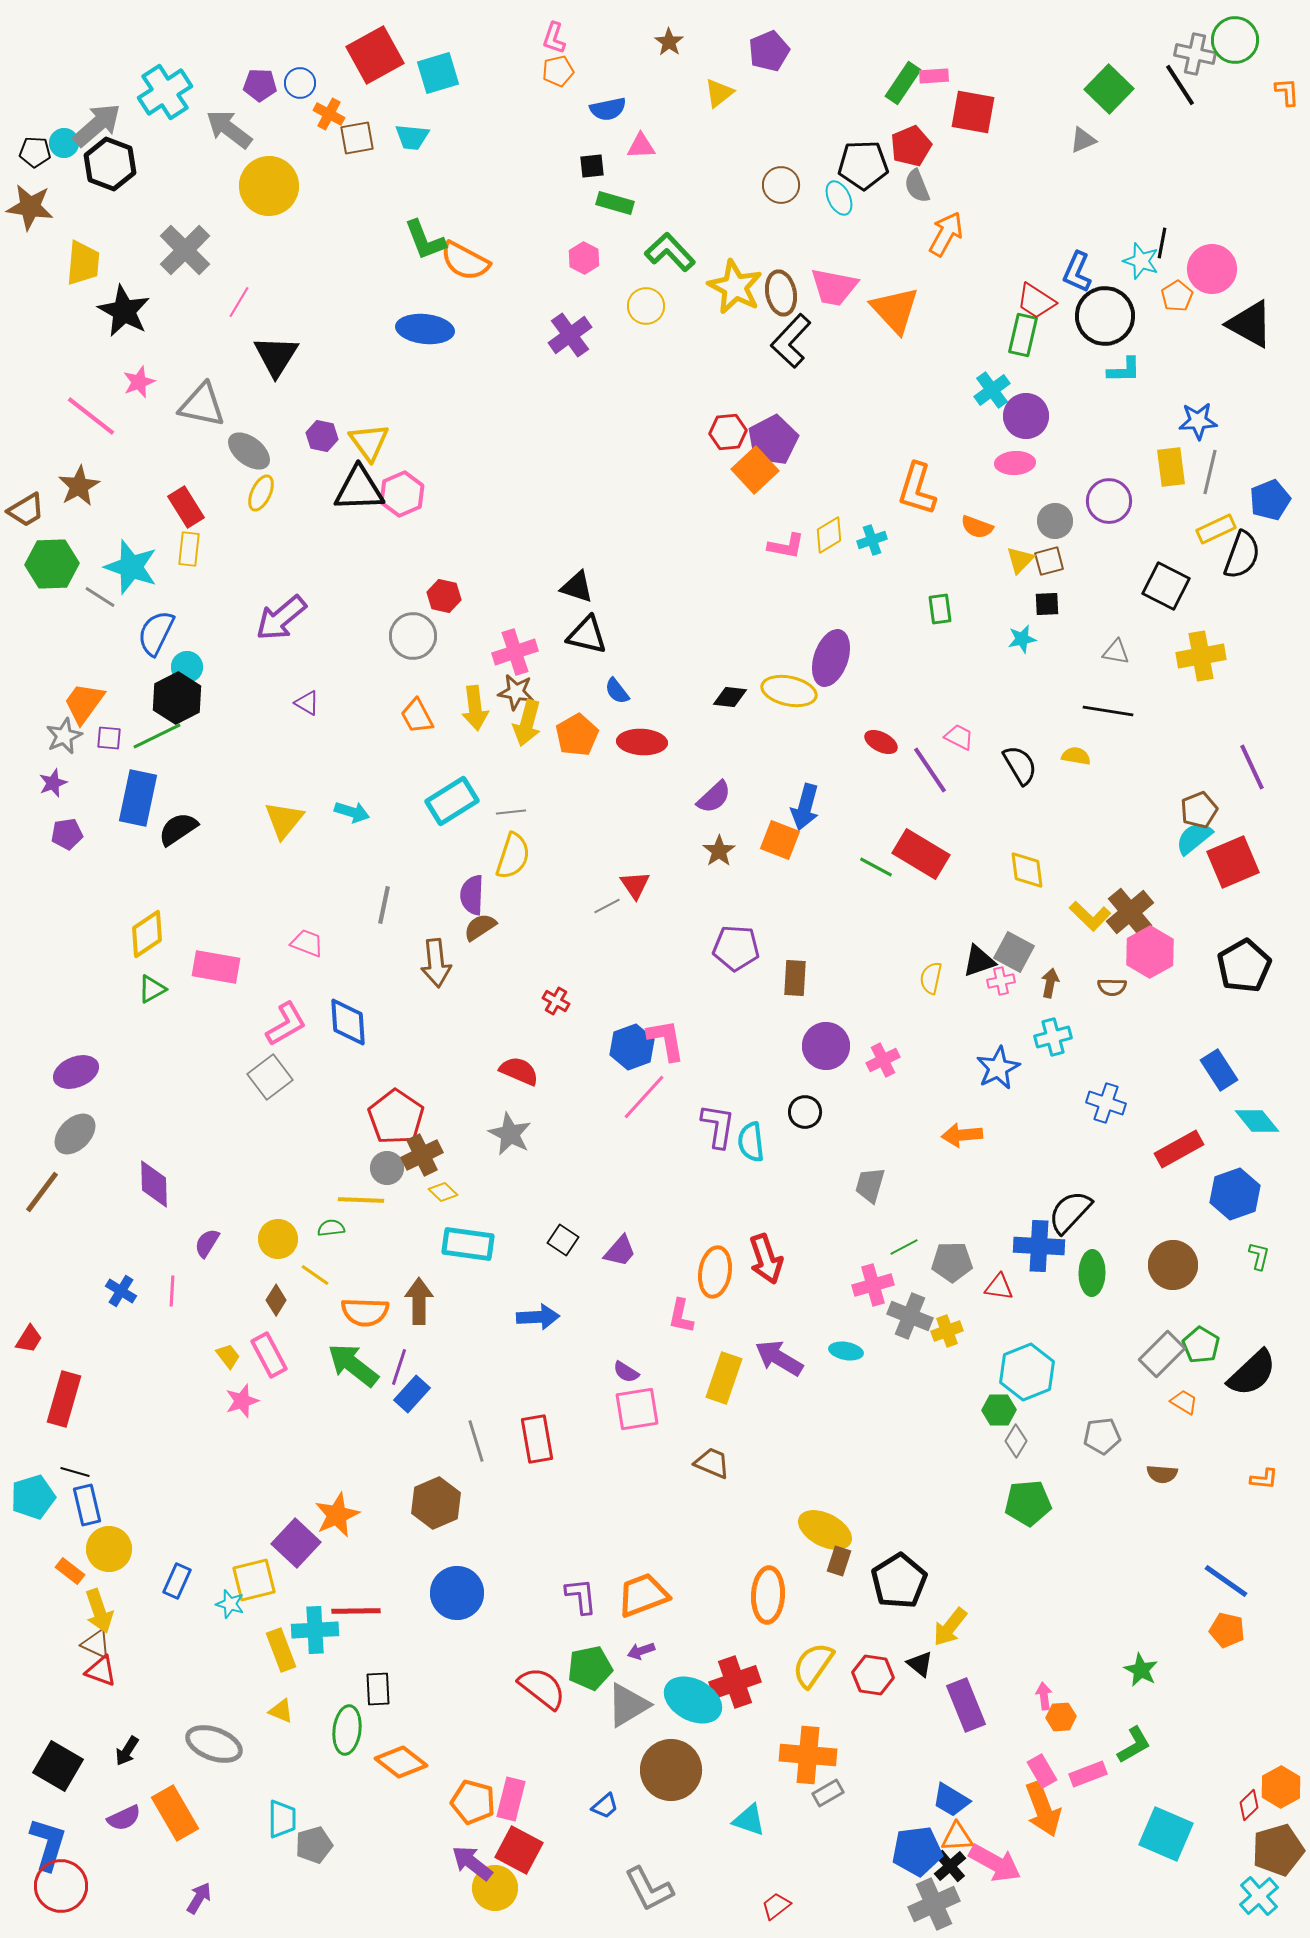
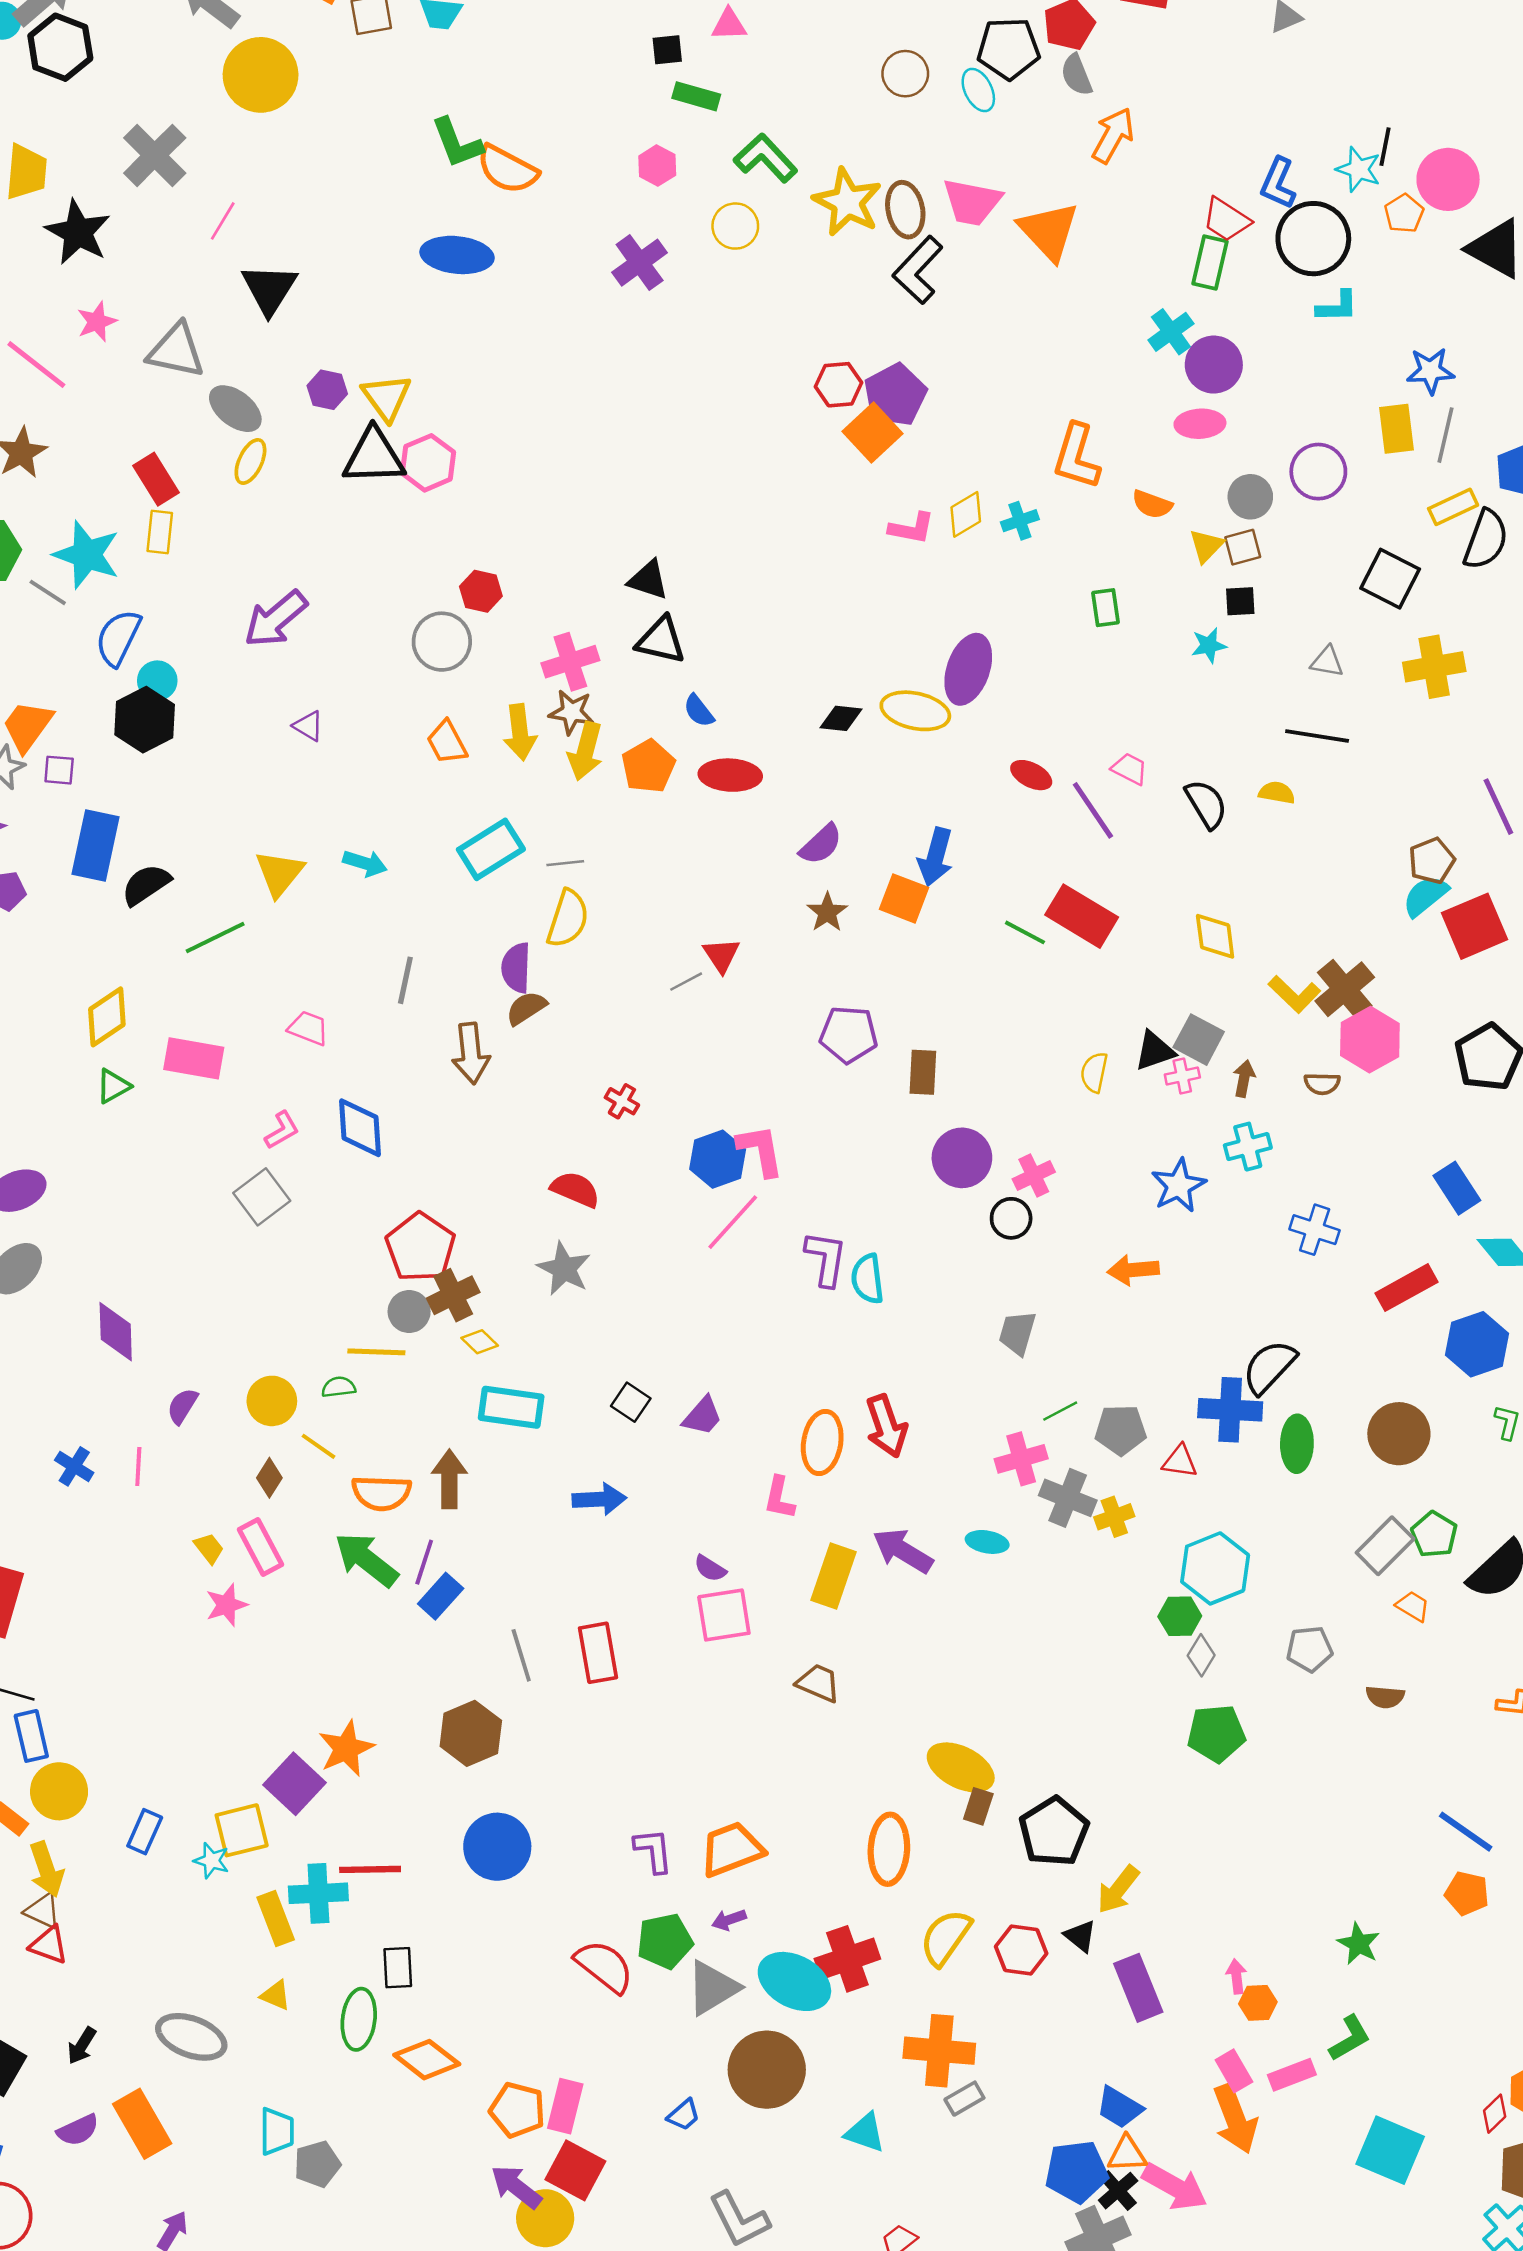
green line: (157, 736) -> (215, 938), moved
pink L-shape: (286, 1024) -> (282, 1130), size x0.7
black circle: (805, 1112) -> (1011, 1218), moved

